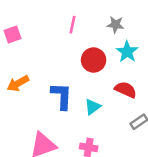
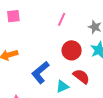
red semicircle: (126, 90) -> (81, 76), moved
blue L-shape: (62, 96) -> (40, 72), turned -145

